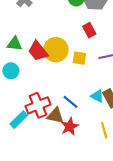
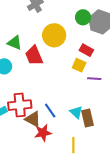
red rectangle: (89, 30) -> (86, 50), turned -48
yellow circle: (56, 50) -> (54, 35), moved
yellow square: (79, 58) -> (79, 65), moved

